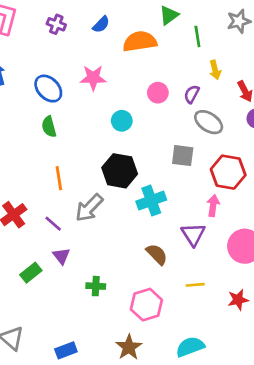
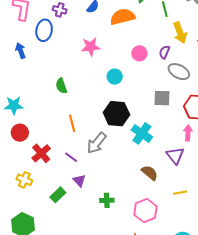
yellow arrow: (215, 70) -> (180, 33), size x1.5
blue ellipse: (48, 89) -> (44, 30), moved, turned 60
cyan cross: (151, 201) -> (142, 133), turned -30

